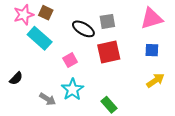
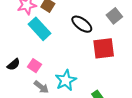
gray square: (107, 21) -> (114, 16), moved, turned -35
pink square: (70, 60) -> (35, 66), moved, turned -32

